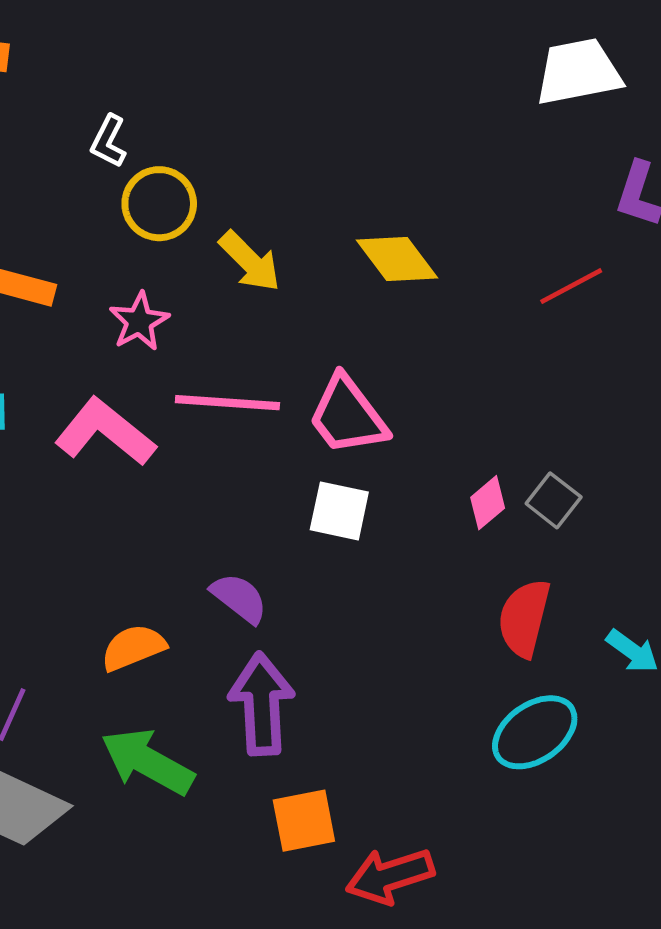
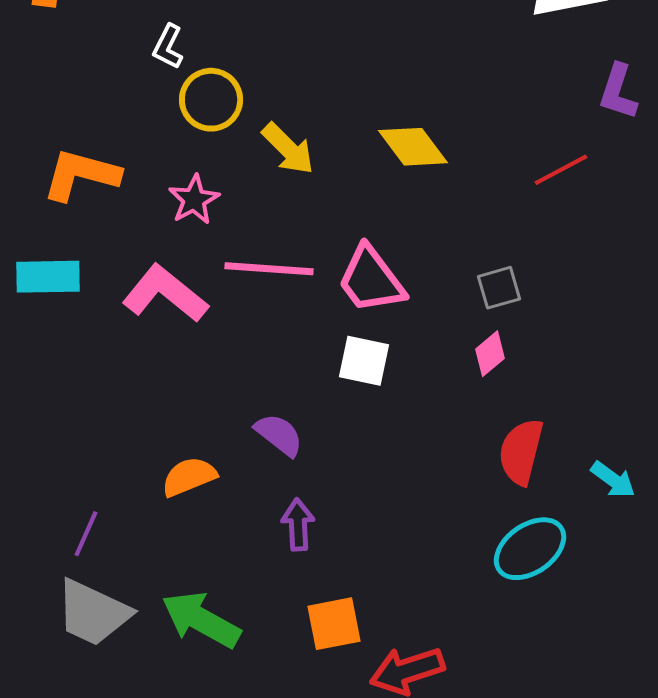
gray square: (554, 500) -> (499, 288), moved, turned 36
purple arrow: (262, 704) -> (298, 525), size x0.6
green arrow: (147, 762) -> (201, 620), moved

